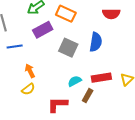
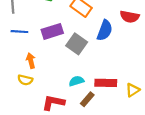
purple rectangle: (43, 30) -> (52, 31), moved
blue semicircle: (96, 42) -> (105, 30), moved
yellow semicircle: (28, 89) -> (25, 80), turned 40

